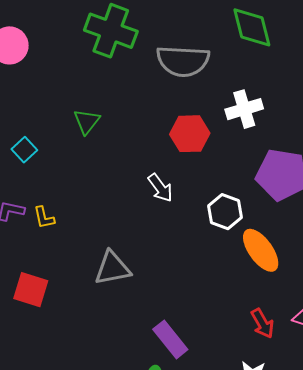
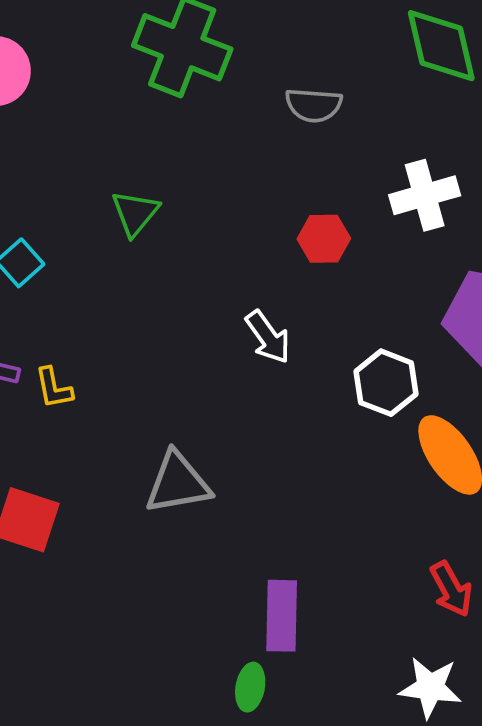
gray semicircle: (183, 61) -> (314, 105), size x0.6
red hexagon: (190, 134) -> (324, 239), size x0.7
purple rectangle: (170, 339) -> (282, 616), turned 39

